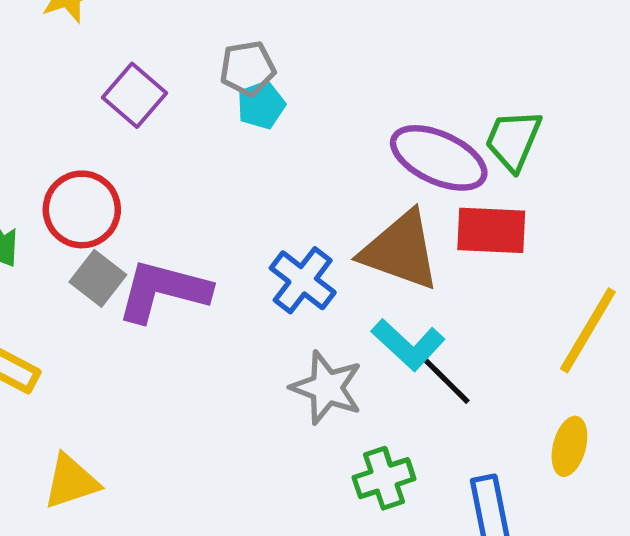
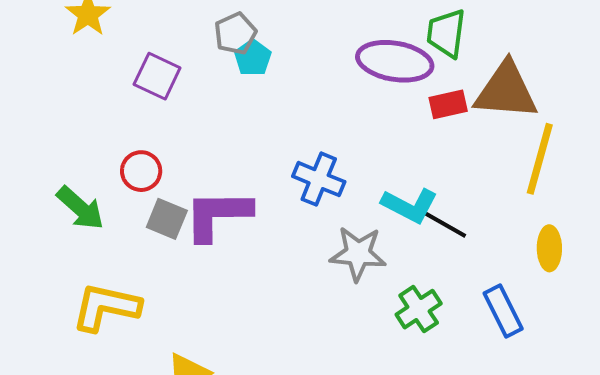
red circle: (82, 209) -> (141, 171), size x0.7
red rectangle: (491, 230) -> (448, 104), size x0.7
brown triangle: (400, 251) -> (506, 91), moved

